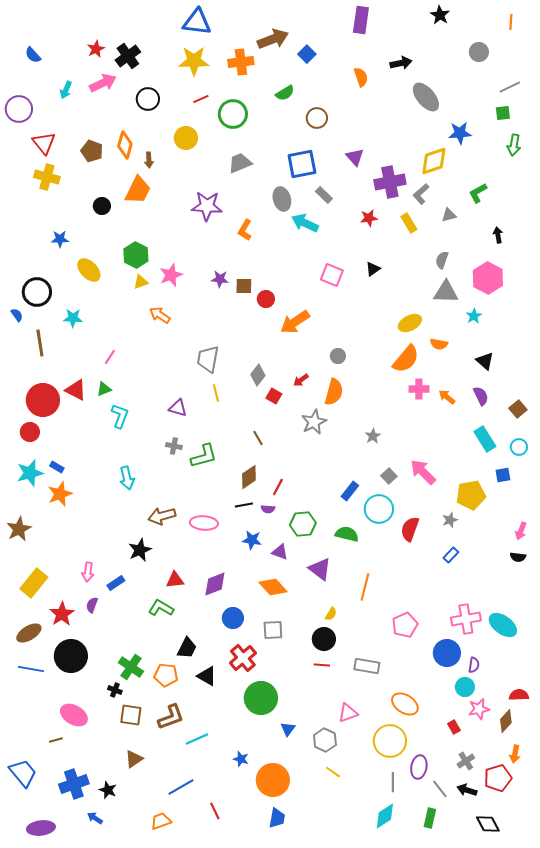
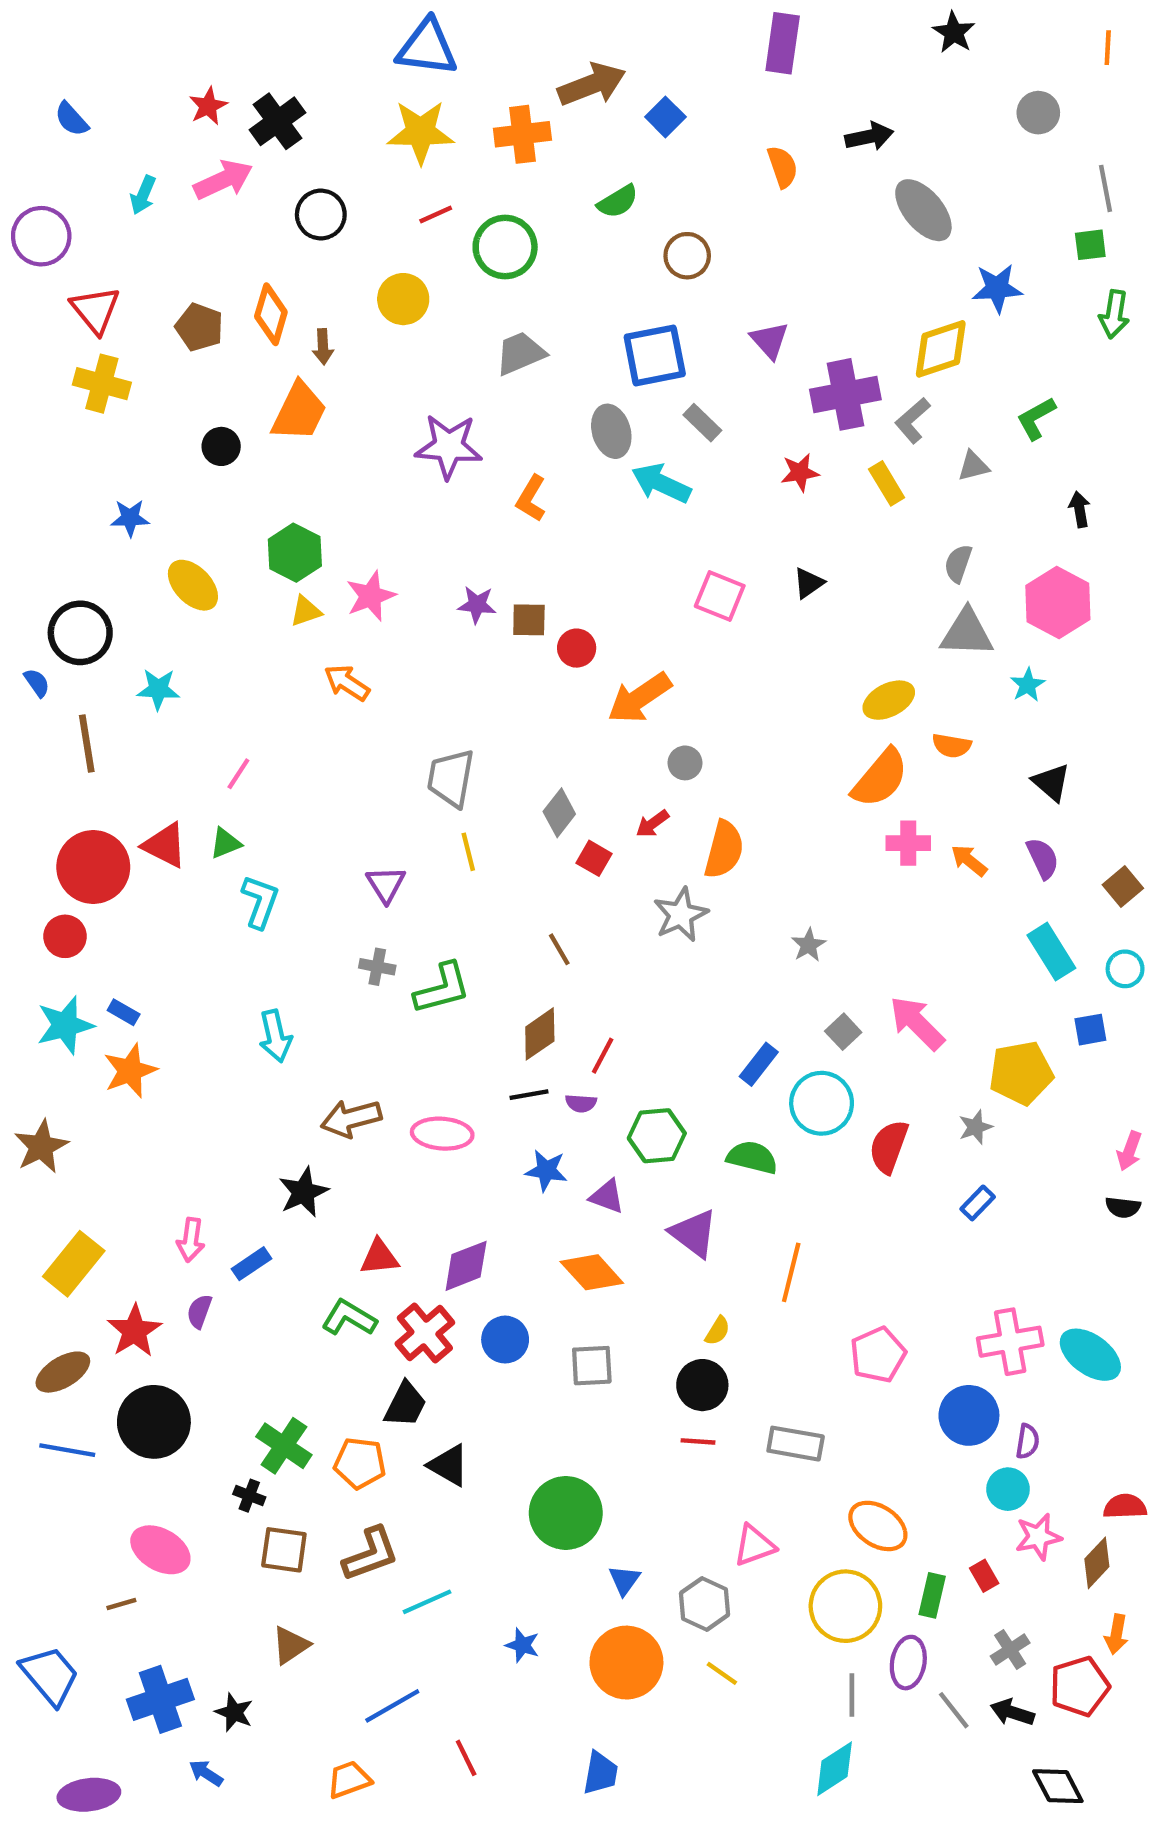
gray line: (510, 87) -> (1106, 188), turned -75
gray circle: (338, 356) -> (685, 763), moved
purple triangle: (178, 408) -> (386, 884), turned 42
red cross: (243, 658) -> (425, 1333), moved
orange circle: (273, 780) -> (626, 1663), moved
green rectangle: (430, 818) -> (932, 1595), moved

